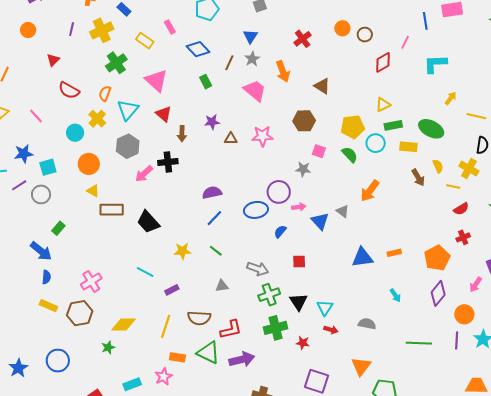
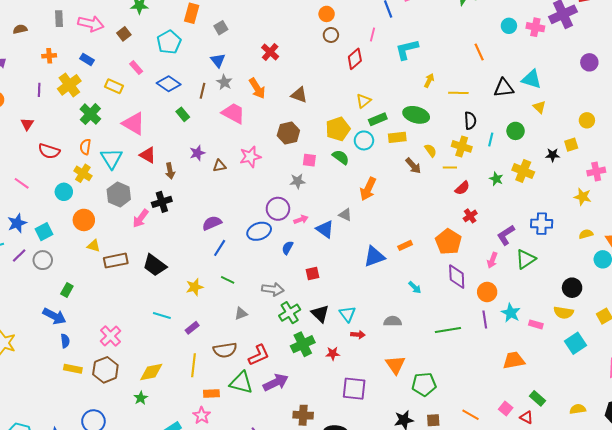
orange circle: (342, 28) -> (327, 14), moved
purple diamond: (438, 293) -> (457, 277), turned -30

